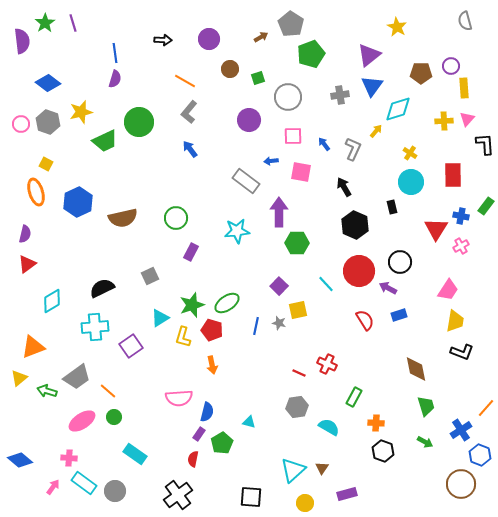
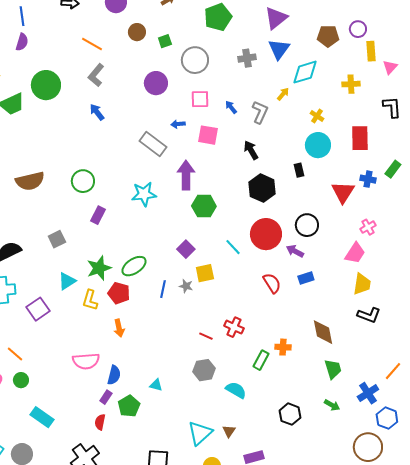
pink triangle: (467, 119) -> (390, 67), moved
pink cross: (461, 246) -> (368, 227), moved
orange cross: (376, 423) -> (283, 347), moved

